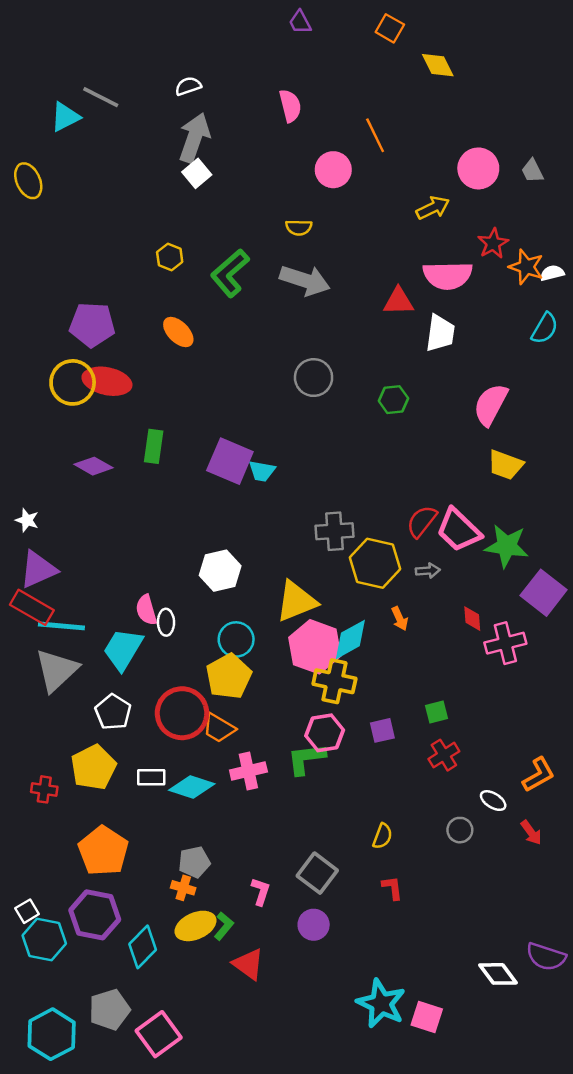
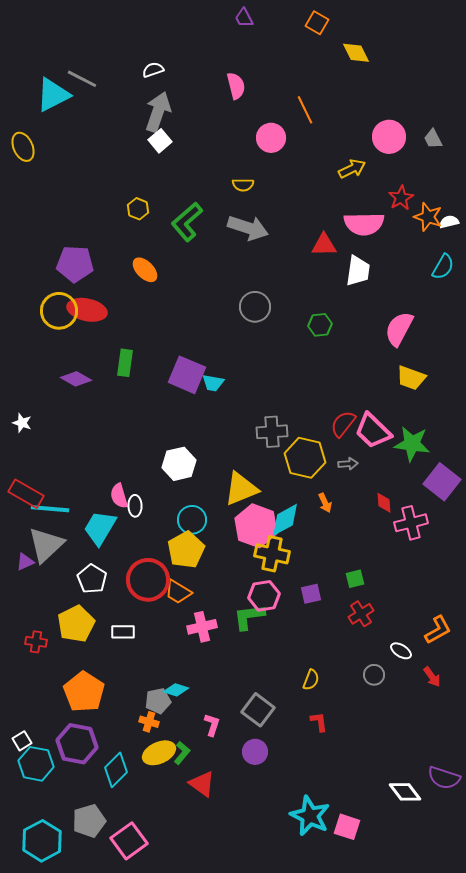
cyan triangle: (65, 117) -> (53, 95), size x1.4
purple triangle: (38, 569) -> (25, 562), moved, size x0.6
cyan diamond: (192, 787) -> (176, 690), moved, size x0.7

